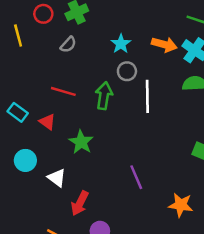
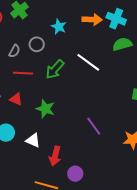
gray semicircle: (68, 45) -> (14, 51), moved
gray circle: (127, 71) -> (37, 44), moved
green arrow: (104, 96) -> (55, 69), turned -135
white line: (147, 96) -> (88, 62), turned -40

